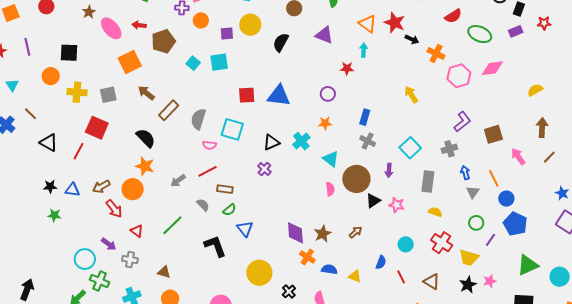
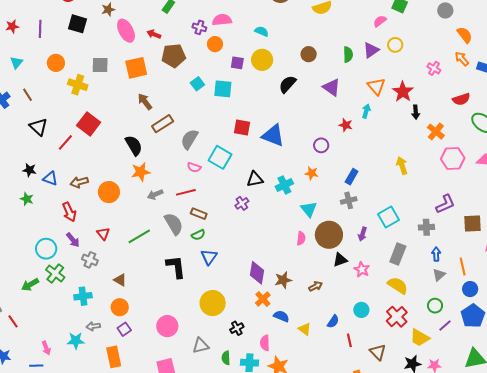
black arrow: (412, 39) -> (416, 112), turned 48
black square: (69, 53) -> (77, 24), moved
gray square: (108, 95) -> (100, 65), moved
gray cross: (368, 141) -> (349, 200), turned 35
orange star: (145, 166) -> (141, 172), moved, turned 30
gray semicircle: (203, 205) -> (174, 224), size x1.6
red arrow: (114, 209) -> (69, 212), moved
yellow semicircle: (435, 212) -> (398, 285), size x1.5

